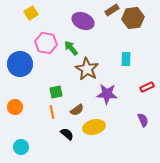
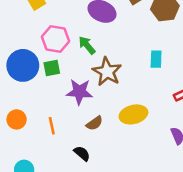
green square: (56, 92) -> (52, 68), moved
purple star: (107, 94) -> (79, 92), moved
orange line: (52, 112) -> (52, 126), moved
yellow ellipse: (94, 127) -> (133, 114), moved

